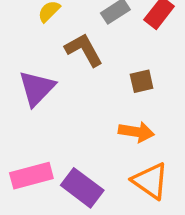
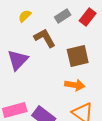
brown square: (142, 81) -> (78, 56), size x1.6

